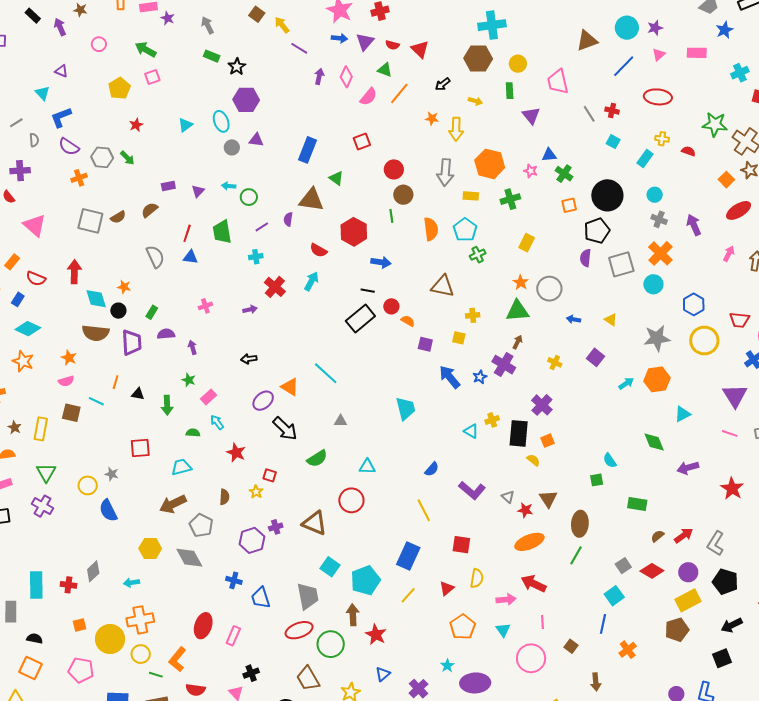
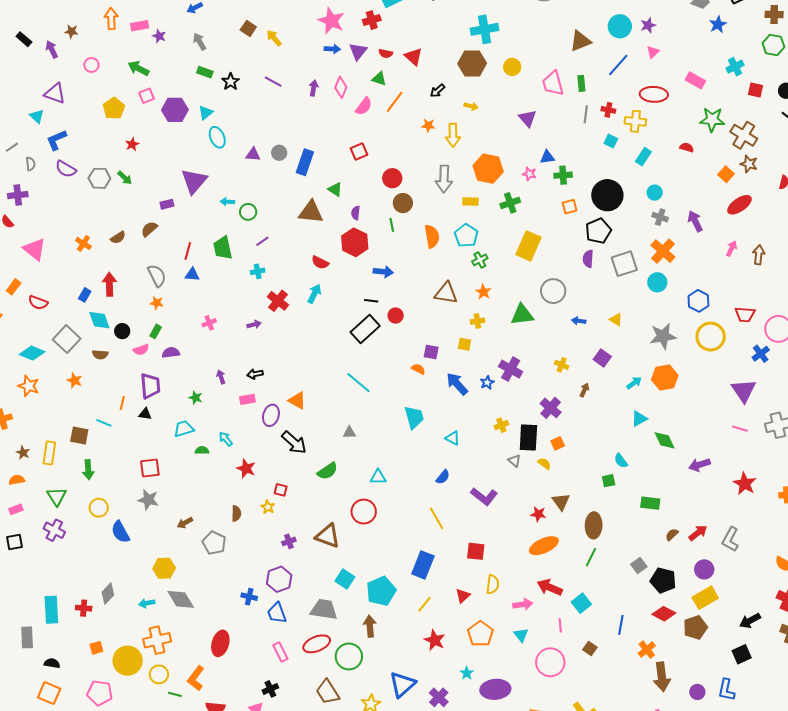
purple line: (299, 48) -> (273, 82), moved
pink rectangle: (697, 53) -> (695, 80), moved, turned 30
purple triangle: (61, 71) -> (55, 93), size x1.6
green rectangle: (510, 91) -> (581, 83), moved
purple hexagon: (246, 100) -> (175, 110), moved
gray line: (589, 114) -> (586, 114), turned 42
cyan triangle: (185, 125) -> (206, 113), moved
yellow cross: (662, 139) -> (635, 121), moved, size x1.5
gray circle: (232, 147) -> (279, 153), moved
green cross: (564, 174) -> (563, 175), turned -36
orange cross: (79, 178) -> (83, 243), moved, turned -35
purple triangle: (198, 191) -> (194, 181), moved, size x2.0
purple semicircle: (288, 219) -> (356, 213), moved
gray square: (90, 221) -> (67, 339), moved, turned 32
yellow rectangle: (527, 243) -> (529, 246), size x1.6
red arrow: (74, 272) -> (109, 284), moved
orange star: (521, 282) -> (483, 292), moved
orange star: (124, 287) -> (157, 303), moved
blue rectangle: (18, 299) -> (85, 295), moved
orange semicircle: (408, 321) -> (418, 369), moved
brown semicircle: (96, 333) -> (100, 355), size x0.6
purple trapezoid: (132, 342) -> (150, 386), moved
brown arrow: (518, 342) -> (584, 390), moved
purple arrow: (192, 347) -> (221, 377), moved
cyan line: (326, 373) -> (359, 383), moved
pink semicircle: (66, 381) -> (141, 350), moved
pink rectangle: (208, 397) -> (247, 399), moved, turned 35
purple ellipse: (263, 401) -> (271, 415), turned -30
green arrow: (167, 405) -> (88, 470), moved
cyan triangle: (683, 414) -> (639, 419), moved
cyan triangle: (471, 431) -> (453, 438), moved
cyan trapezoid: (181, 467) -> (184, 429), moved
gray star: (112, 474) -> (148, 500), moved, size x1.5
gray triangle: (508, 497) -> (514, 461), moved
brown arrow: (173, 504) -> (185, 523), size x0.6
purple hexagon: (252, 540) -> (279, 579), moved
gray diamond: (189, 558) -> (181, 599), moved
red diamond: (652, 571) -> (664, 614), moved
black pentagon: (725, 582) -> (663, 580), moved
gray trapezoid: (308, 596) -> (324, 609), turned -68
cyan square: (614, 596) -> (581, 603), moved
red star: (376, 635) -> (435, 640), moved
pink rectangle: (233, 636) -> (280, 652), moved, turned -48
blue triangle: (383, 674) -> (402, 684), size x1.8
brown arrow: (596, 682) -> (662, 677), moved, size x1.6

